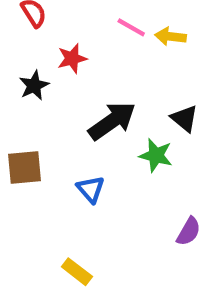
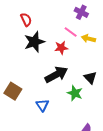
red star: (72, 58) -> (61, 48), moved
black star: (34, 85) -> (34, 42), moved, size x1.5
brown square: (25, 168) -> (13, 91), turned 30

